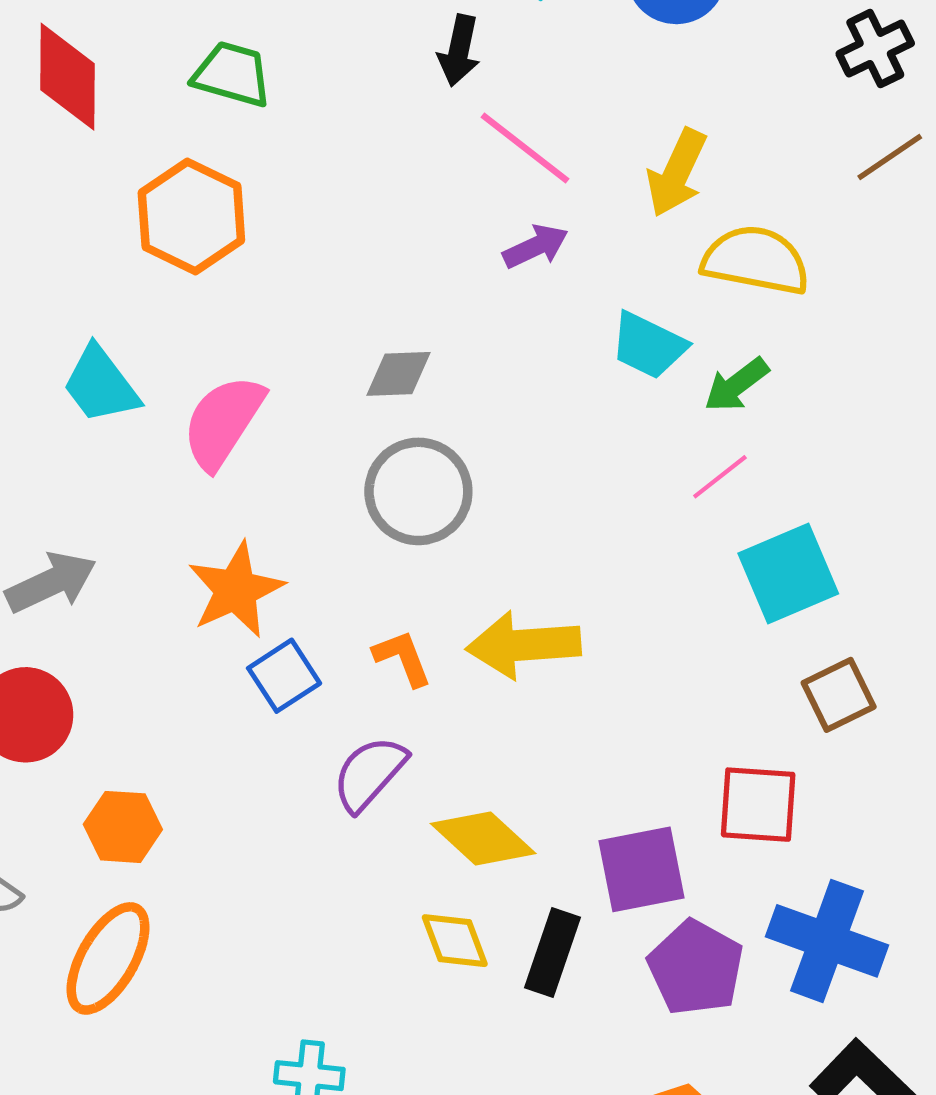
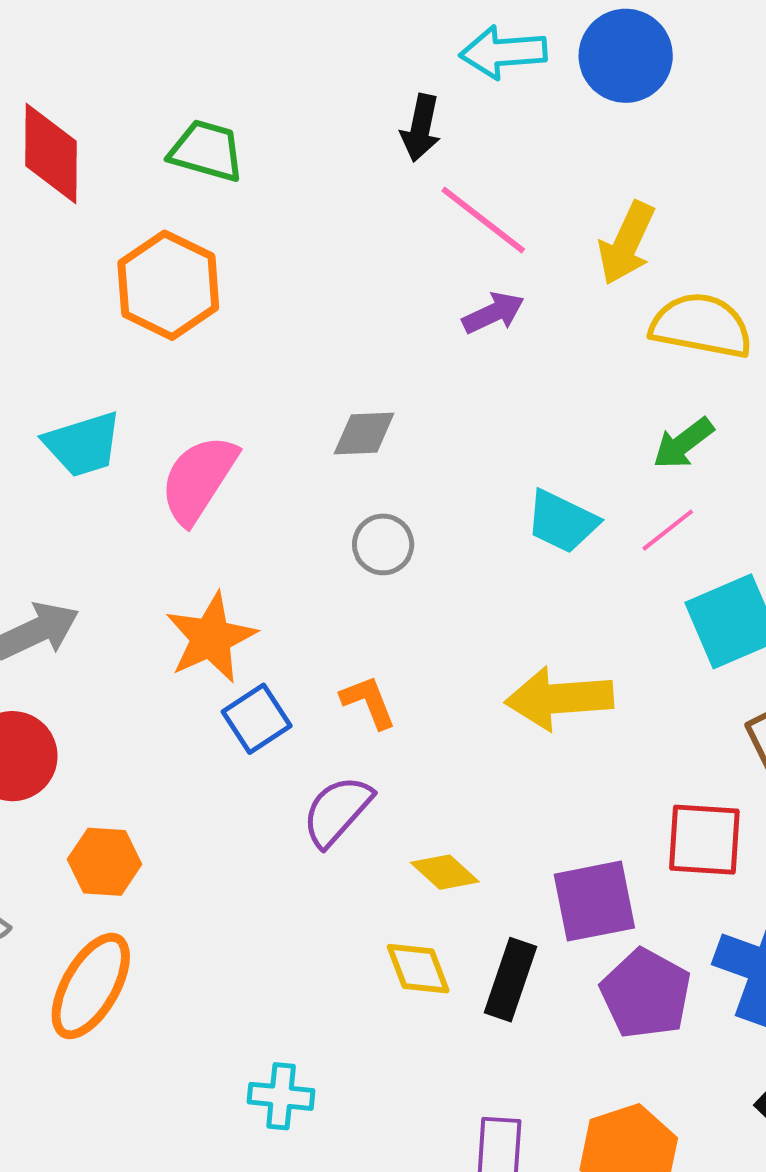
cyan trapezoid: (648, 345) -> (562, 522), moved
cyan trapezoid: (101, 385) -> (83, 444), turned -70
gray circle: (418, 491) -> (383, 544), size x0.6
yellow arrow: (524, 645) -> (559, 698), moved
yellow diamond: (483, 838) -> (445, 872), size x0.7

